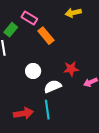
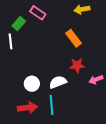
orange rectangle: (46, 36) -> (73, 38), moved
white circle: (33, 71) -> (32, 84), moved

